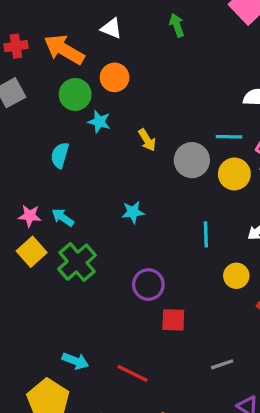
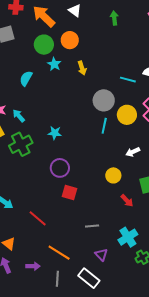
cyan line: (229, 137) -> (128, 80), moved
yellow arrow: (147, 140) -> (82, 68), moved
cyan star: (133, 212) -> (55, 133), moved
cyan line: (206, 234) -> (104, 126), moved

